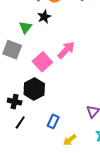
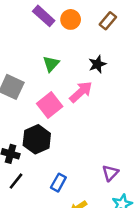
black star: (44, 17) -> (97, 64), moved
green triangle: (25, 27) -> (51, 64), moved

